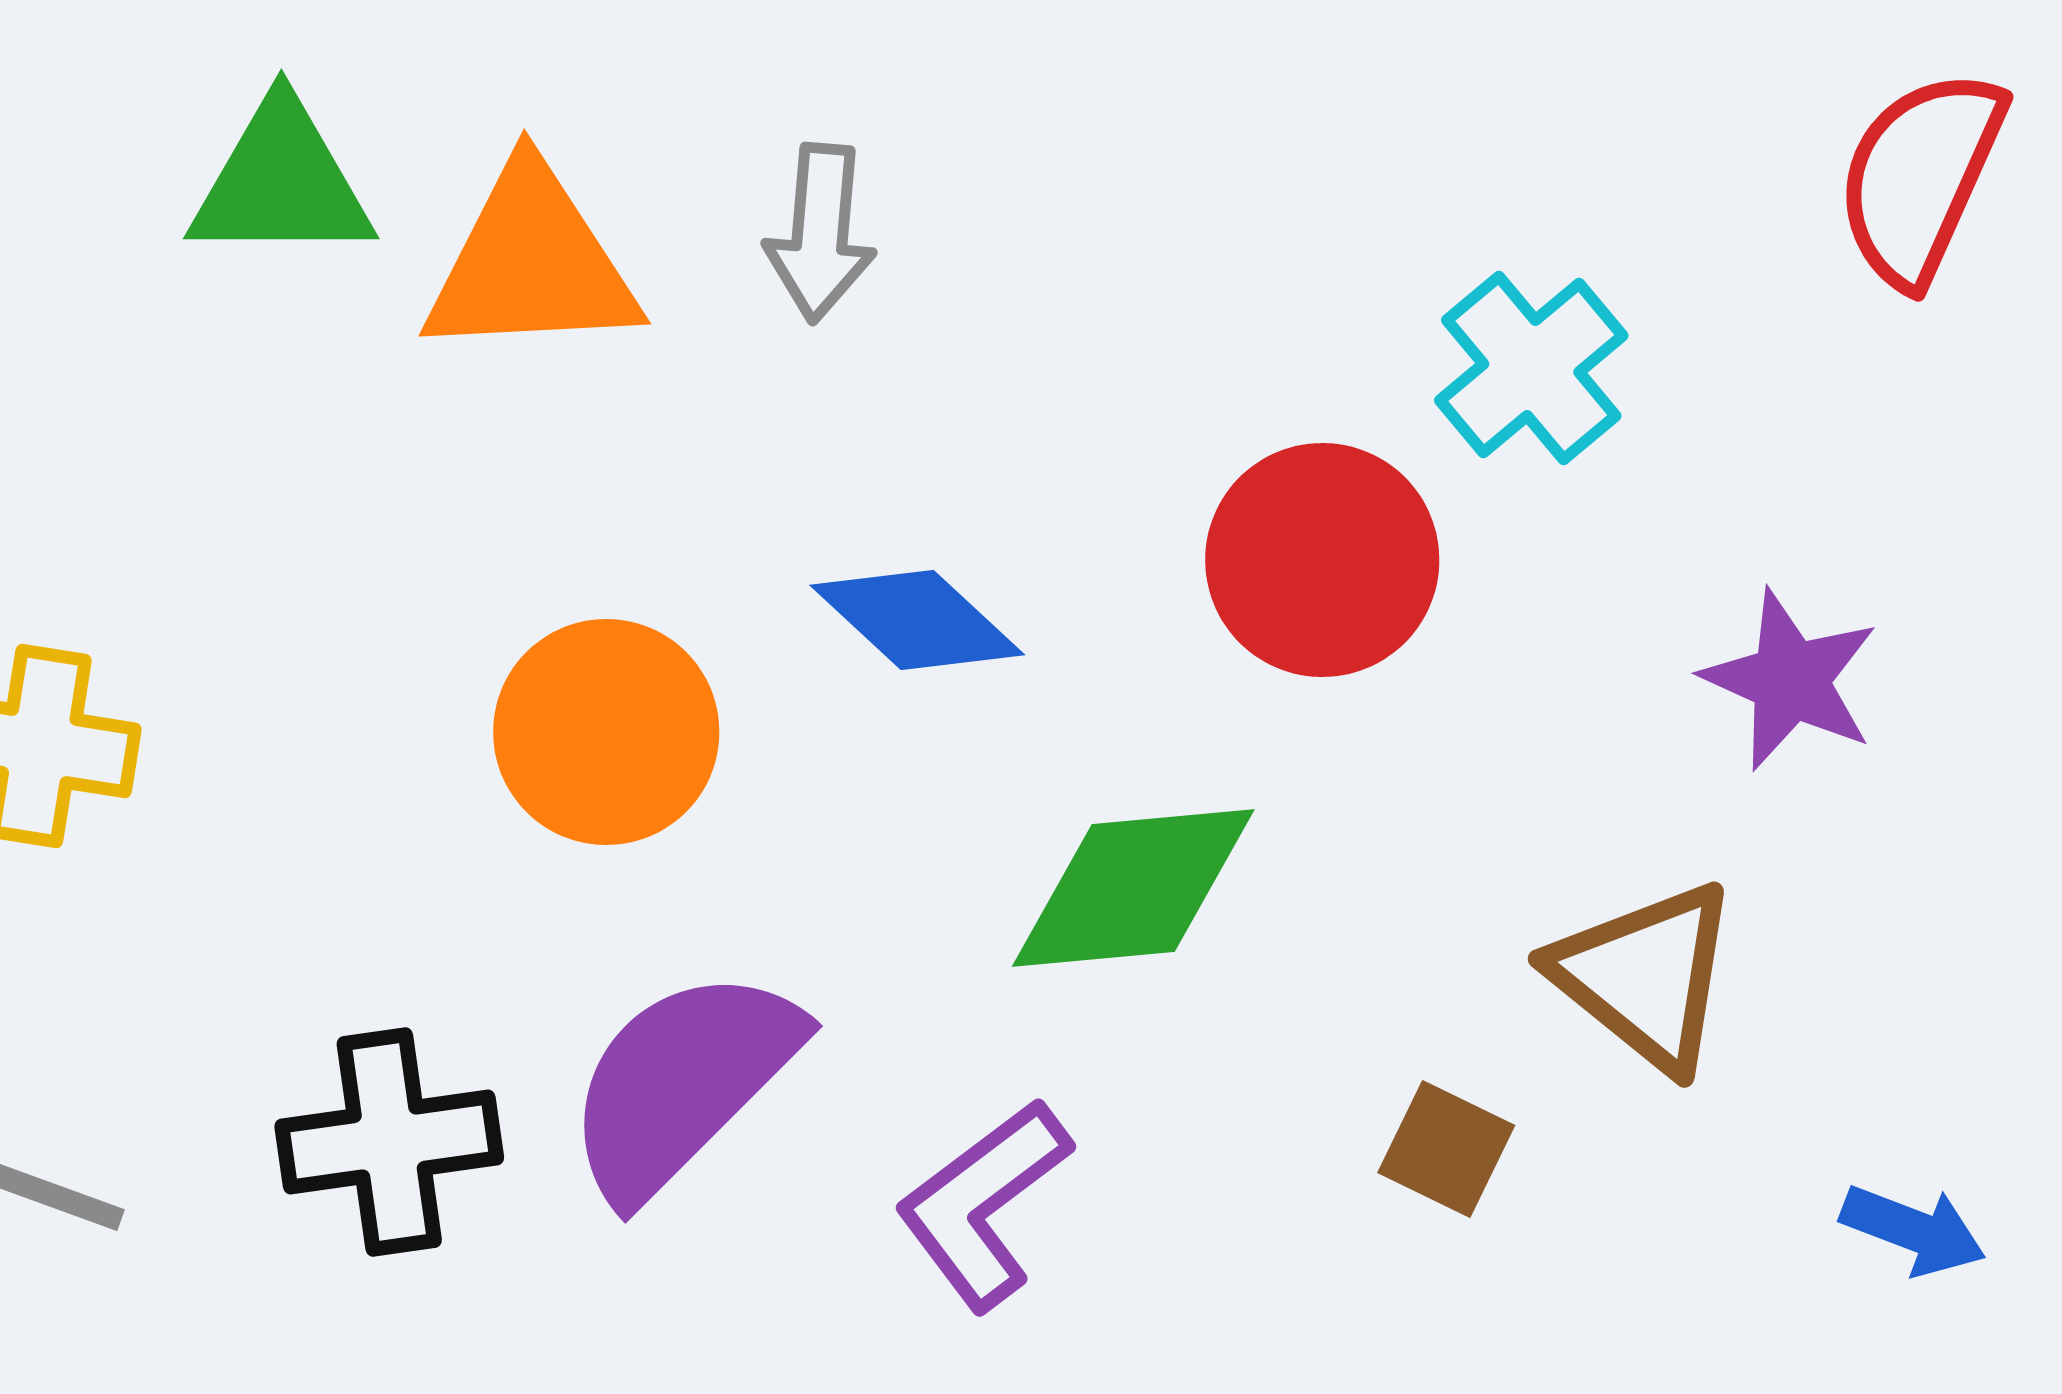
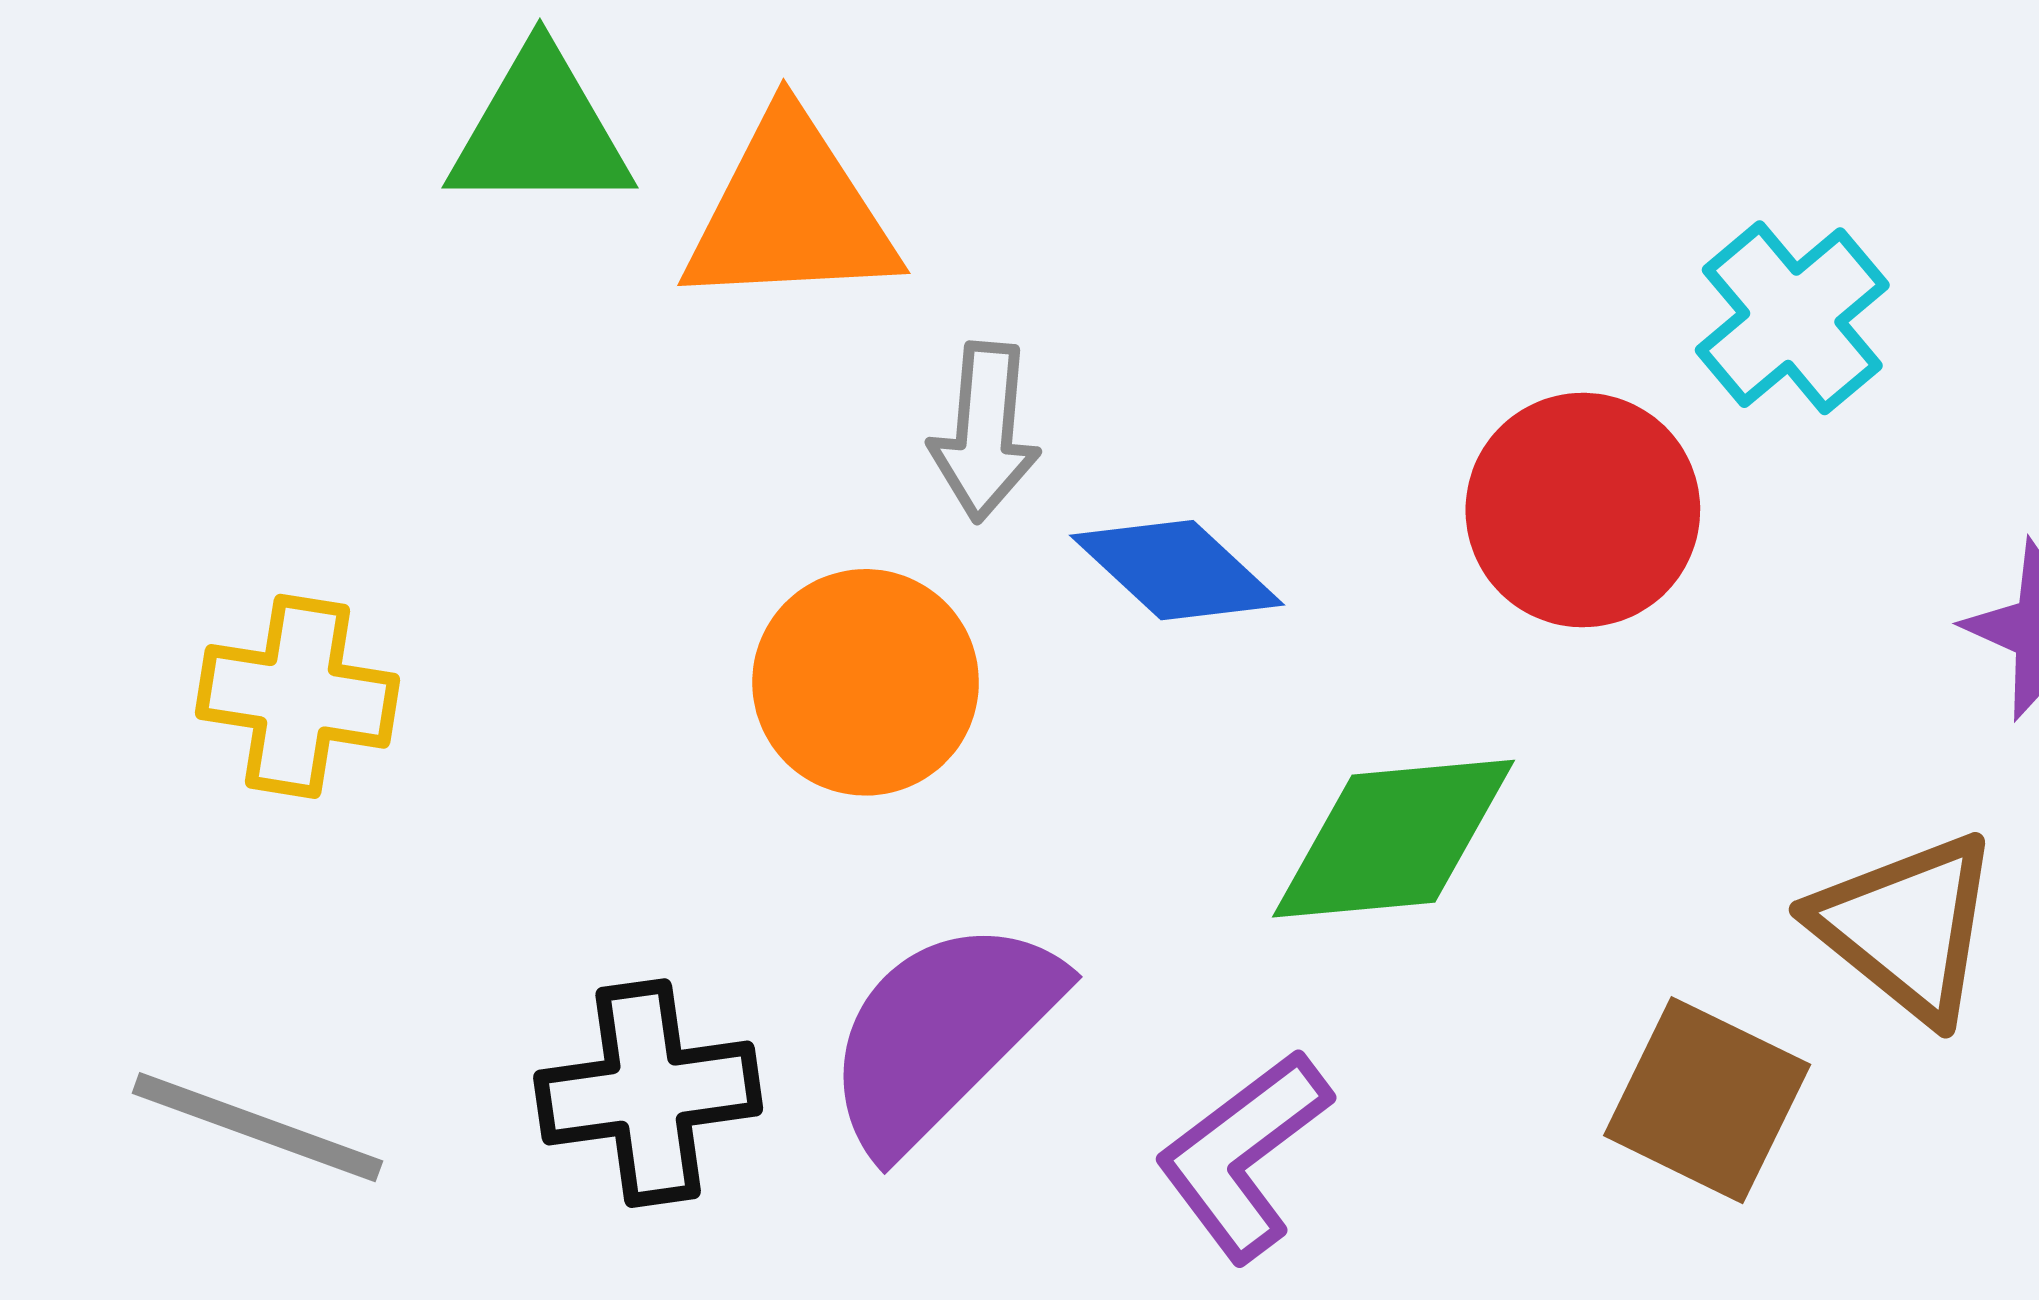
gray arrow: (820, 233) -> (985, 432), moved
brown square: (1446, 1149) -> (1707, 1100), size x1.5

